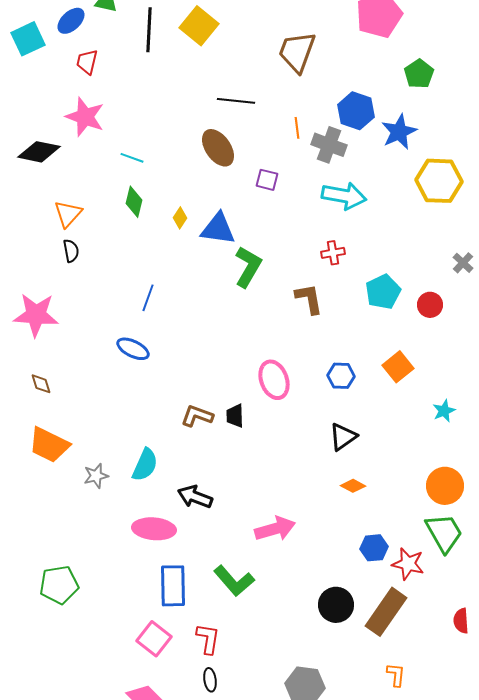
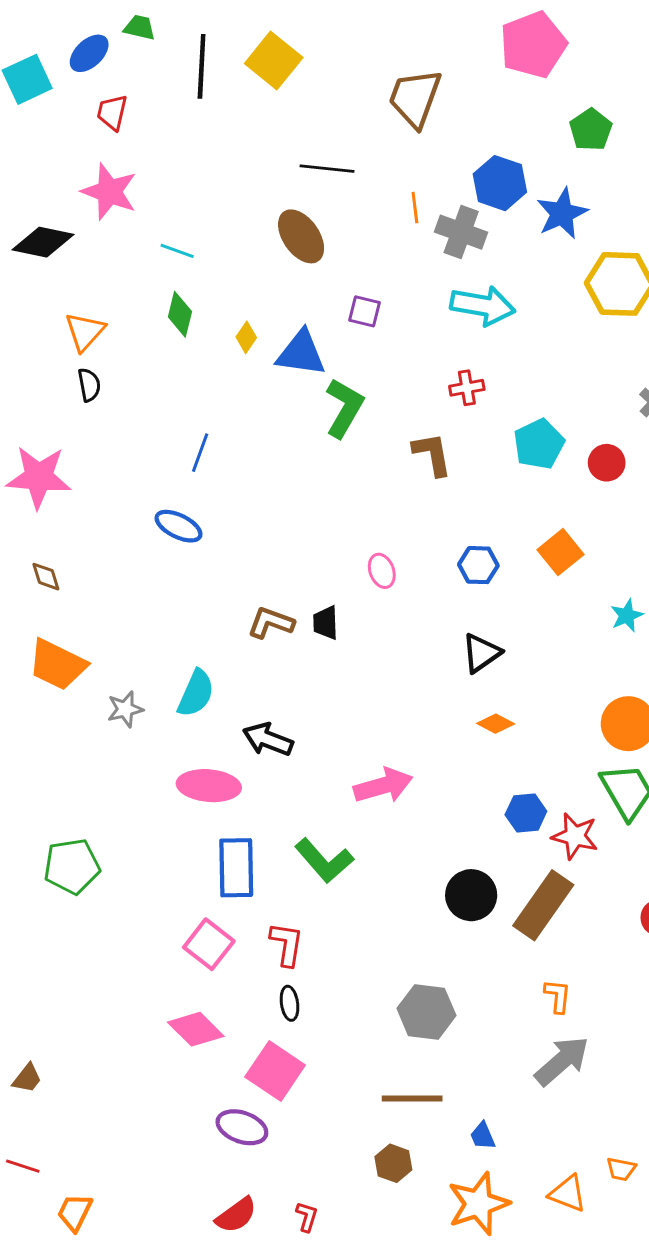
purple square: (267, 180) -> (364, 311), moved
pink ellipse: (274, 380) -> (382, 571), size x0.6

